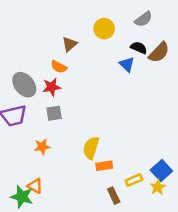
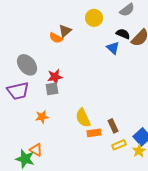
orange semicircle: (59, 67) -> (56, 38), moved
red star: (52, 87) -> (55, 77), moved
yellow semicircle: (91, 148) -> (83, 118), turned -42
brown rectangle: (114, 196) -> (113, 126), moved

